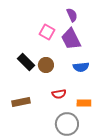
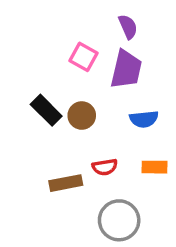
purple trapezoid: (71, 39) -> (126, 69), turned -140
brown rectangle: (21, 102) -> (66, 183), moved
orange rectangle: (84, 103) -> (155, 167), moved

